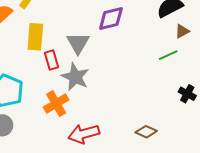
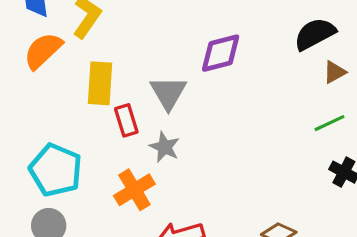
green line: (168, 55) -> (330, 123), moved
gray star: (75, 77) -> (165, 147), size x0.7

